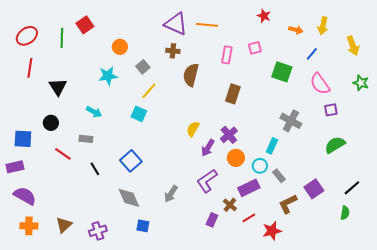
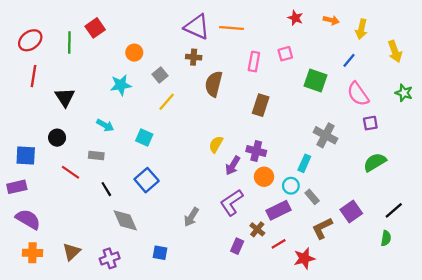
orange arrow: (296, 30) -> (331, 20), moved
cyan square: (139, 114) -> (144, 138), moved
purple cross: (229, 135) -> (256, 151), turned -36
gray diamond: (129, 198) -> (125, 220), moved

